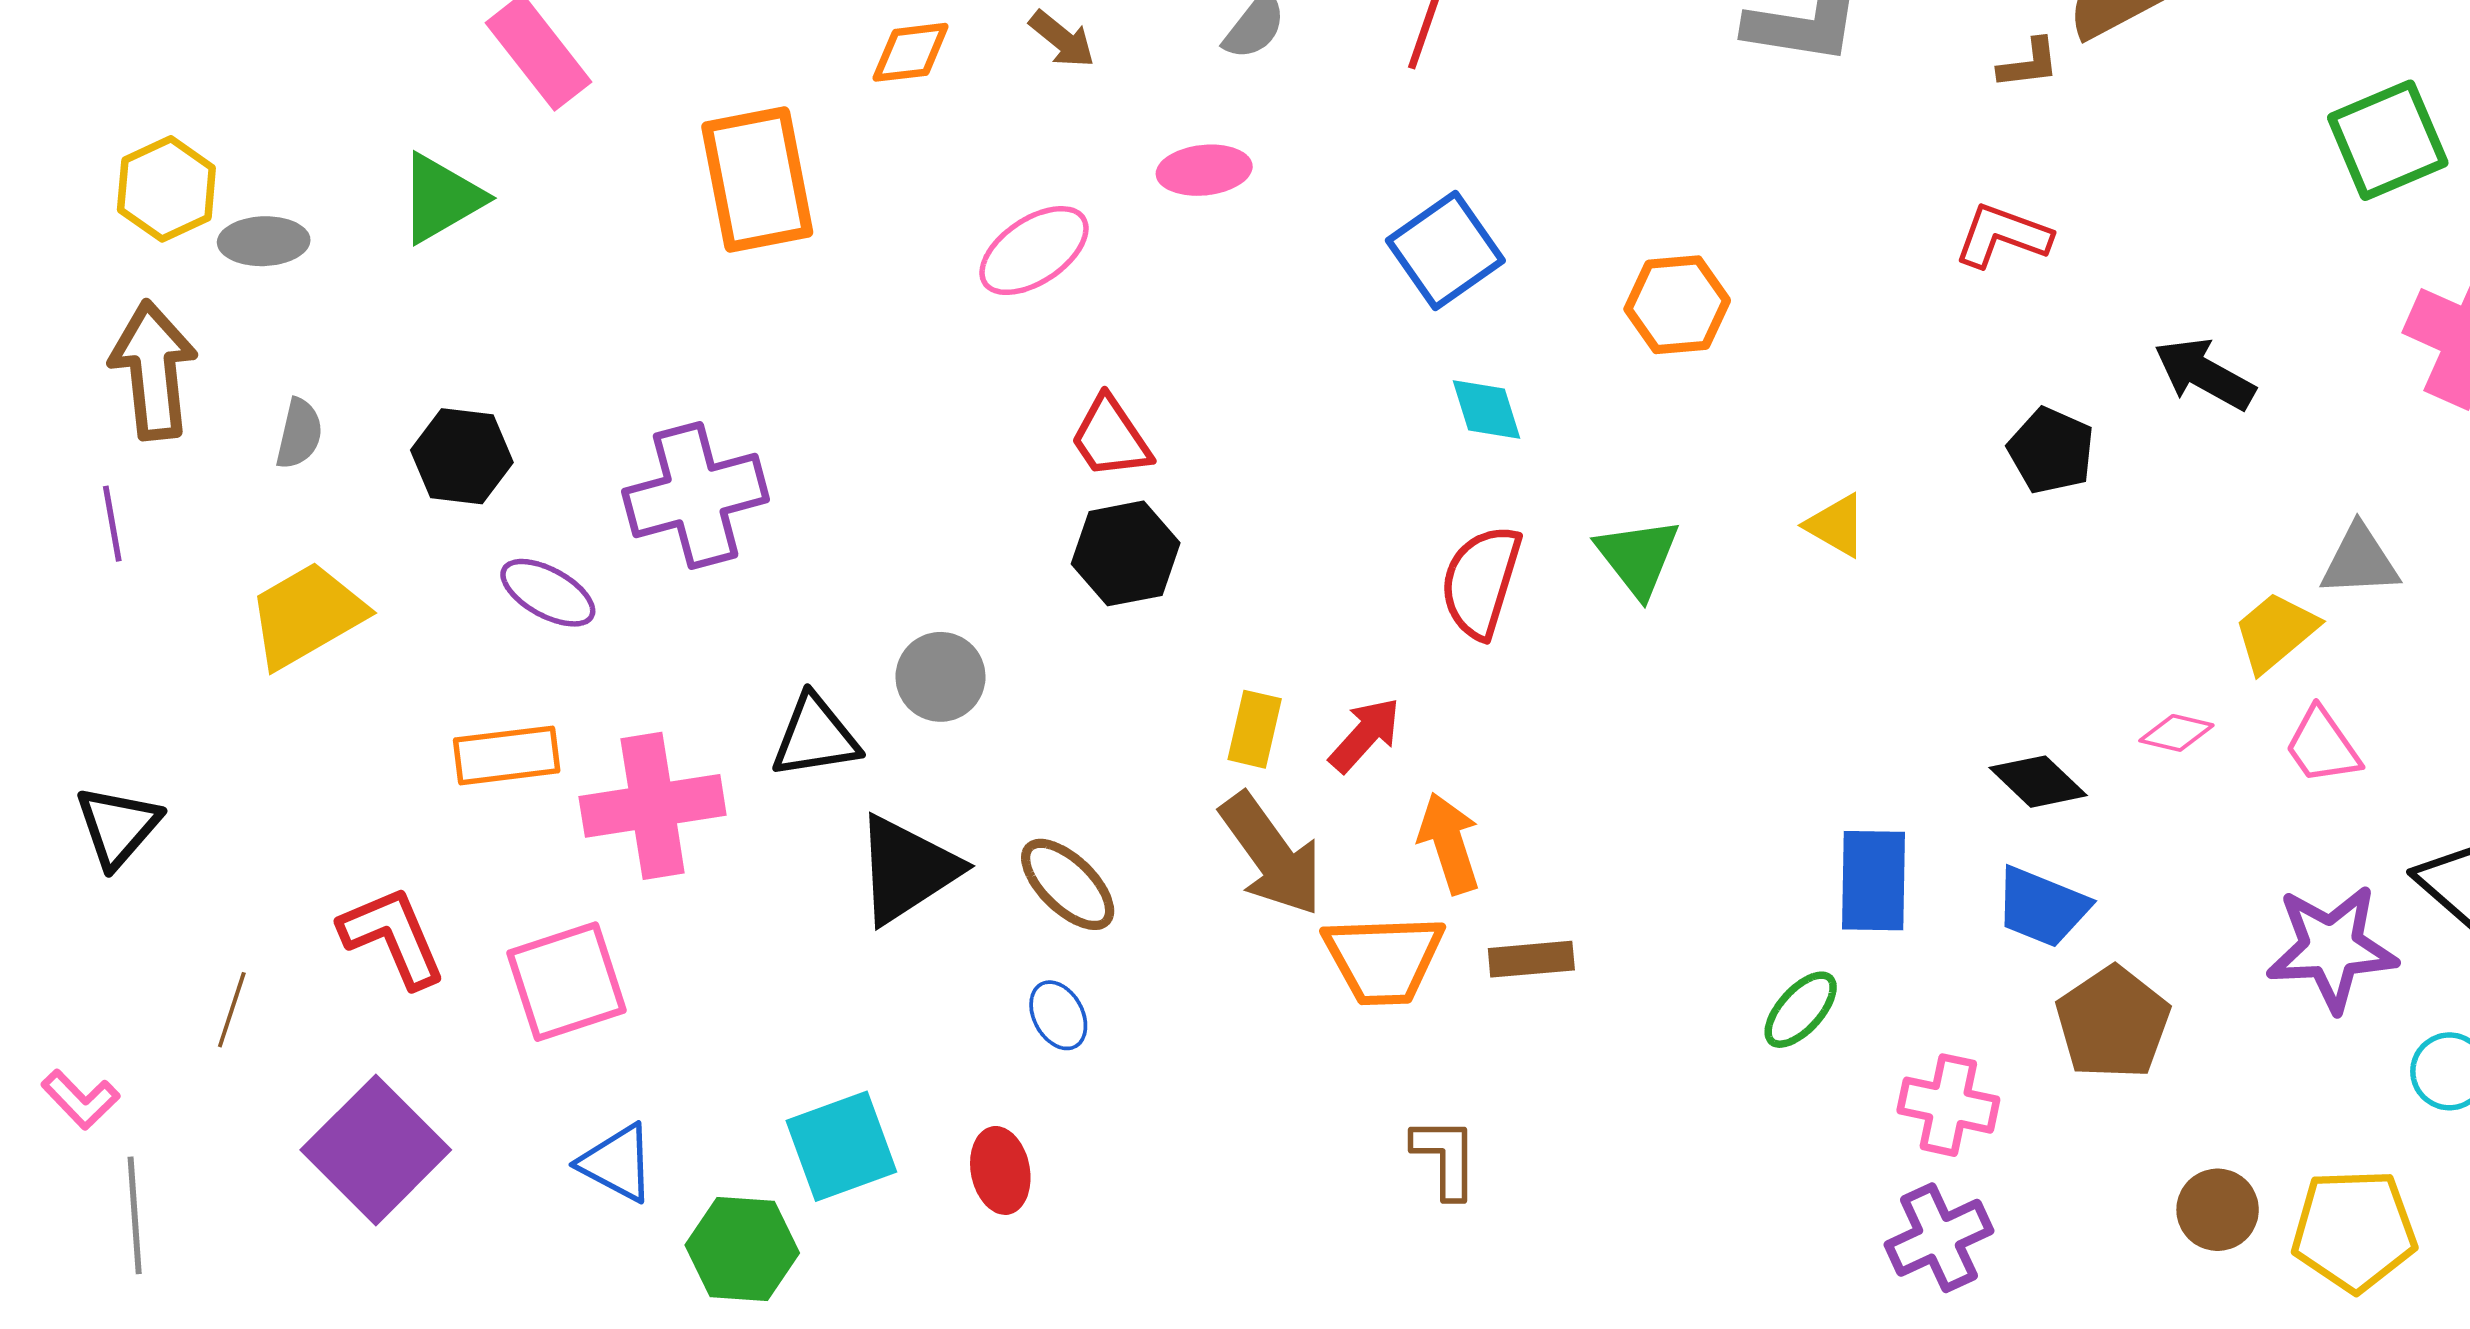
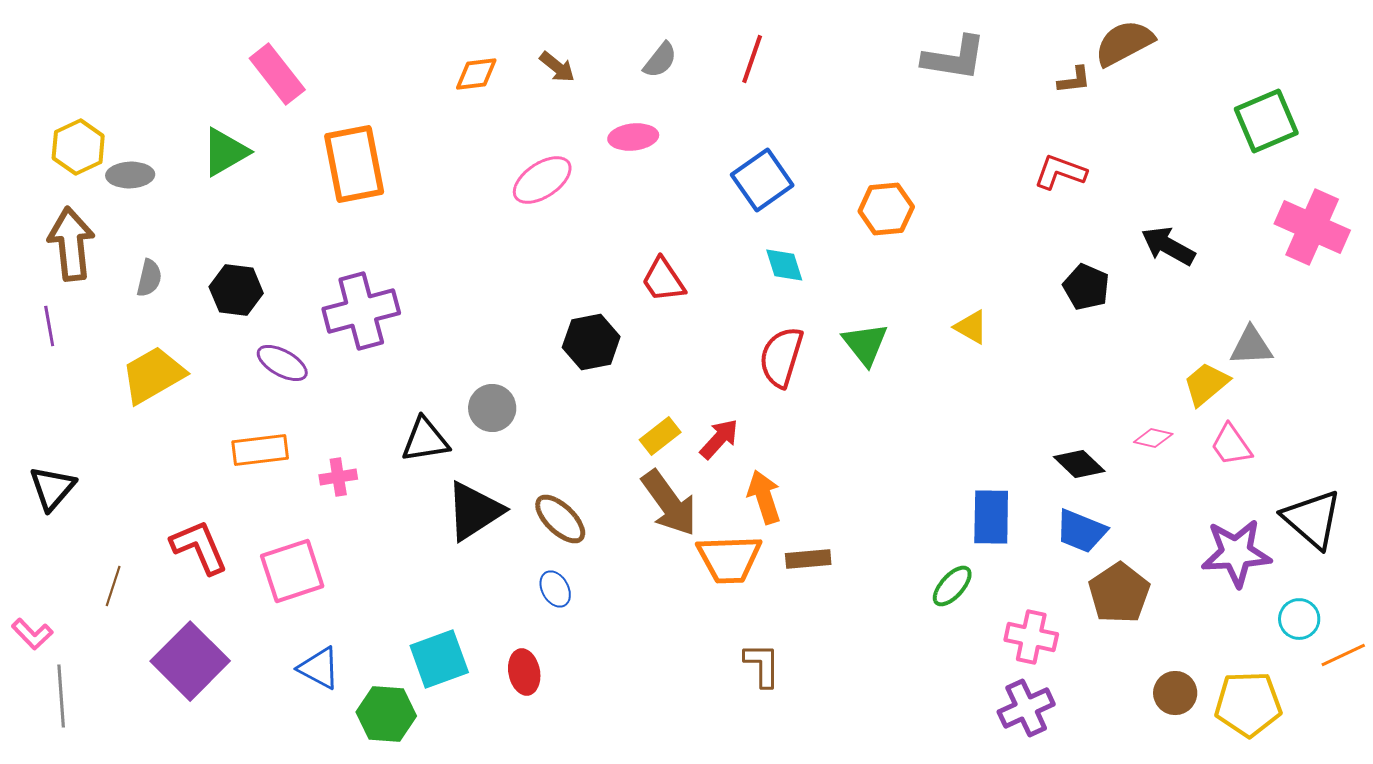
orange rectangle: (757, 179) -> (354, 164), moved
red trapezoid: (1111, 438) -> (663, 280), moved
yellow rectangle: (1255, 729) -> (660, 436), turned 39
pink cross: (653, 806) -> (338, 477), size x0.5

